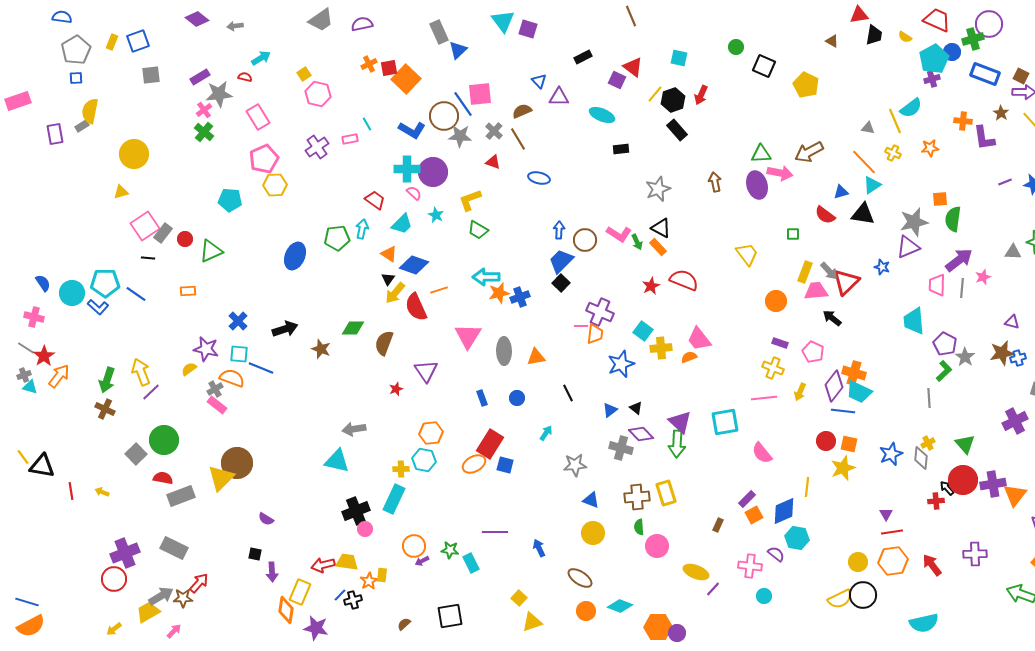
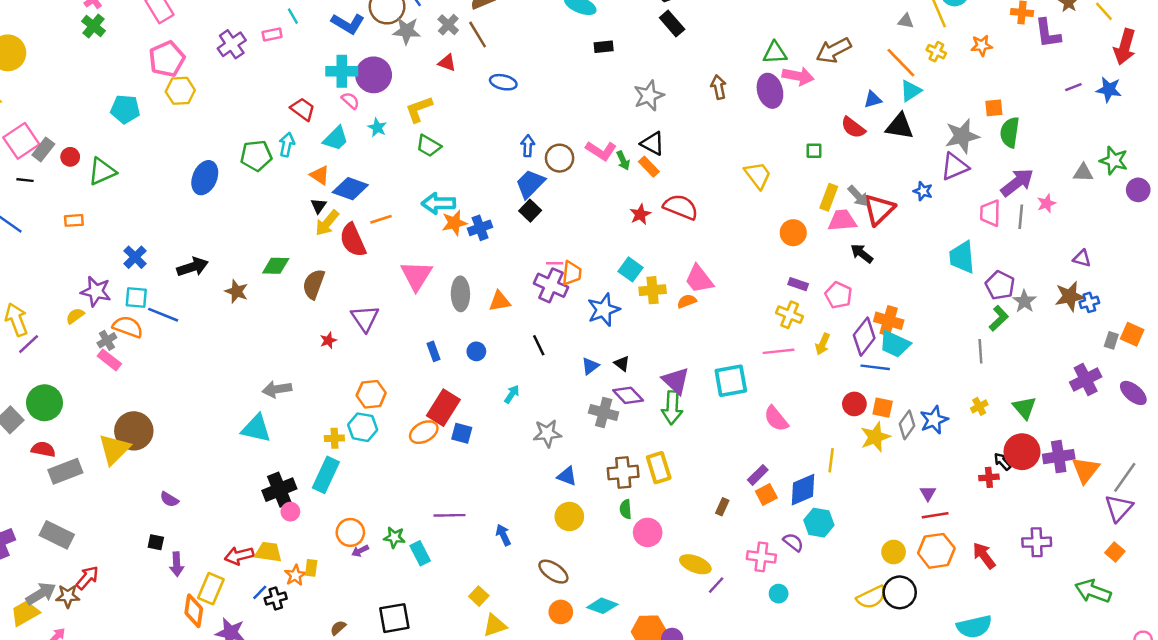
purple cross: (600, 312) -> (551, 285), moved
gray diamond: (921, 458) -> (907, 425), moved, turned 30

